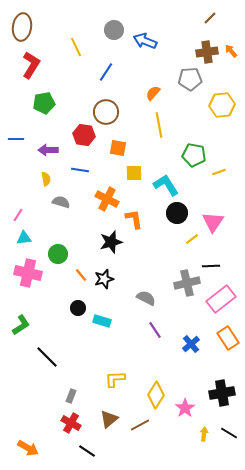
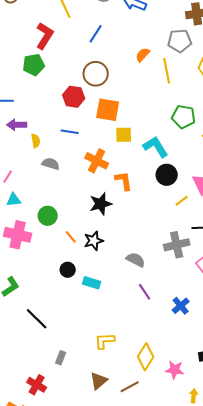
red L-shape: (31, 65) -> (45, 36), moved
yellow line: (159, 125) -> (167, 71), moved
orange square: (118, 148) -> (108, 110), size x1.4
purple arrow: (48, 150) -> (17, 125), moved
pink star: (185, 408) -> (175, 370), turned -30
red cross: (71, 423) -> (37, 385), moved

